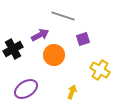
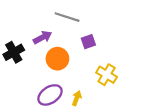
purple ellipse: (26, 89) -> (50, 95), moved

